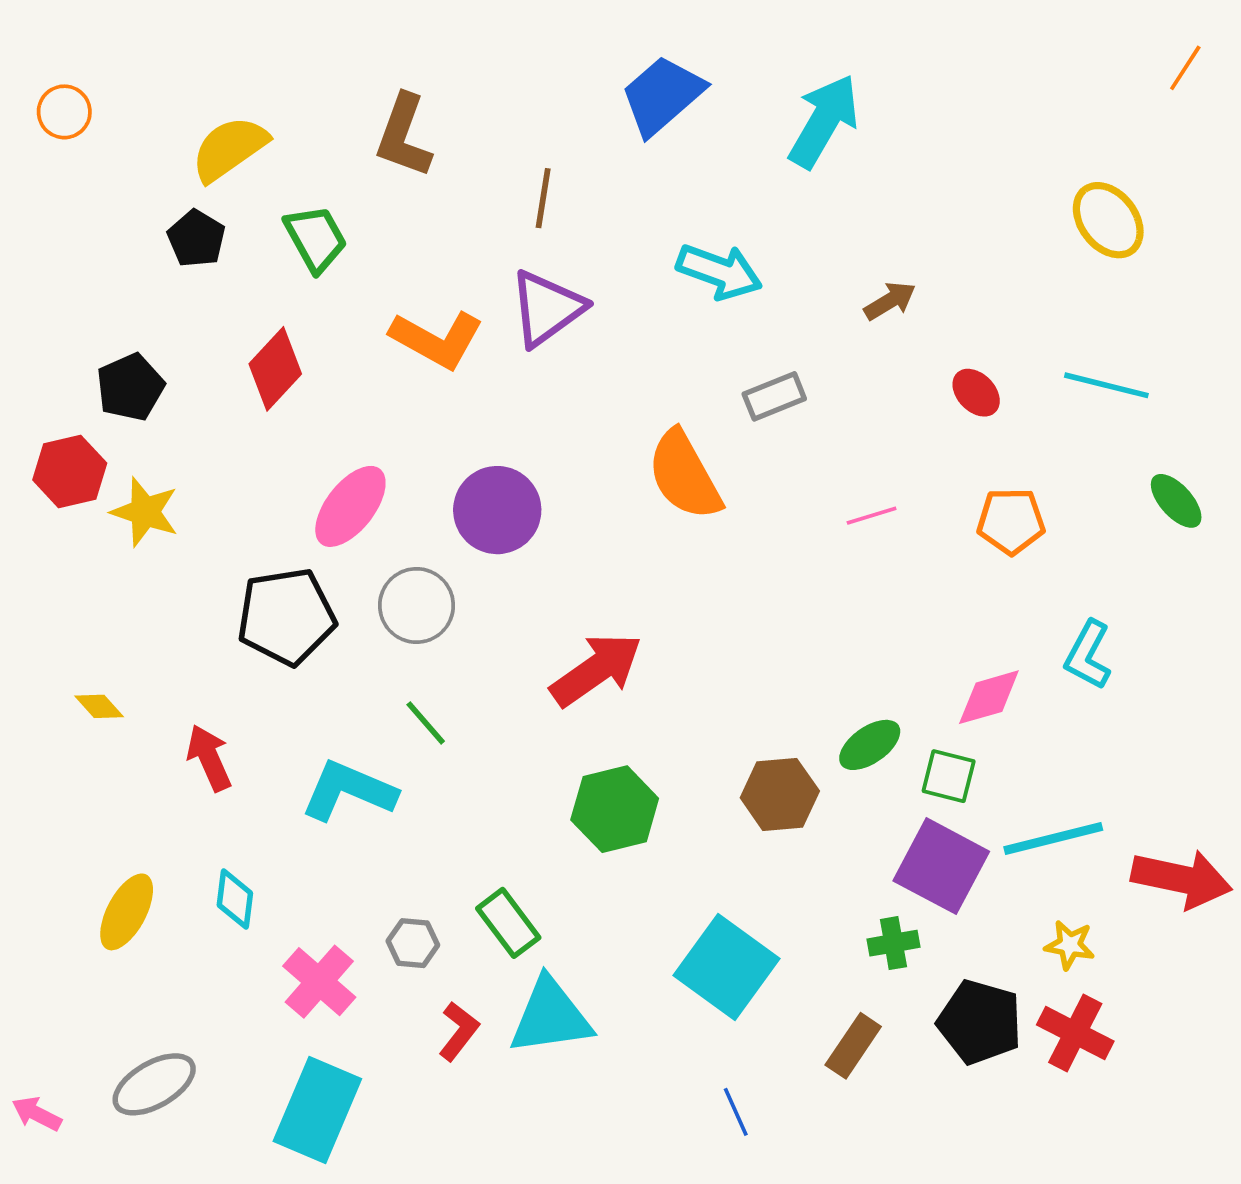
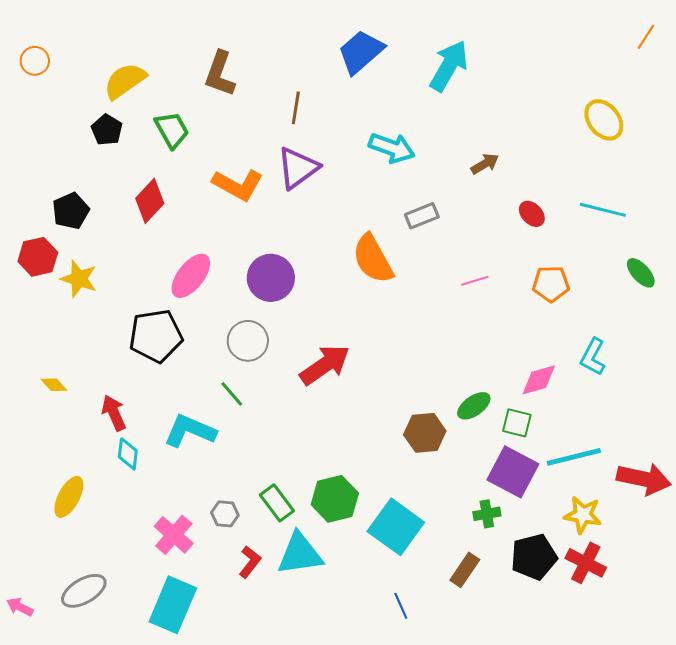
gray circle: (417, 605) -> (248, 341), moved
green hexagon: (615, 809) -> (335, 499), moved
cyan diamond: (235, 899) -> (128, 454), moved
yellow star: (1070, 945) -> (583, 515), size x1.4
black pentagon: (980, 1022) -> (534, 557), turned -30

